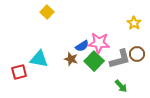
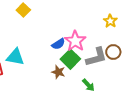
pink star: (99, 43) -> (75, 41), turned 30
brown star: (71, 59) -> (58, 72), moved
green arrow: (121, 86) -> (88, 85), moved

